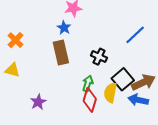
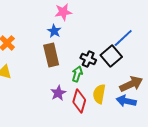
black square: (123, 79) -> (111, 56), moved
green arrow: (88, 83) -> (77, 74), moved
purple star: (38, 102) -> (58, 93), moved

